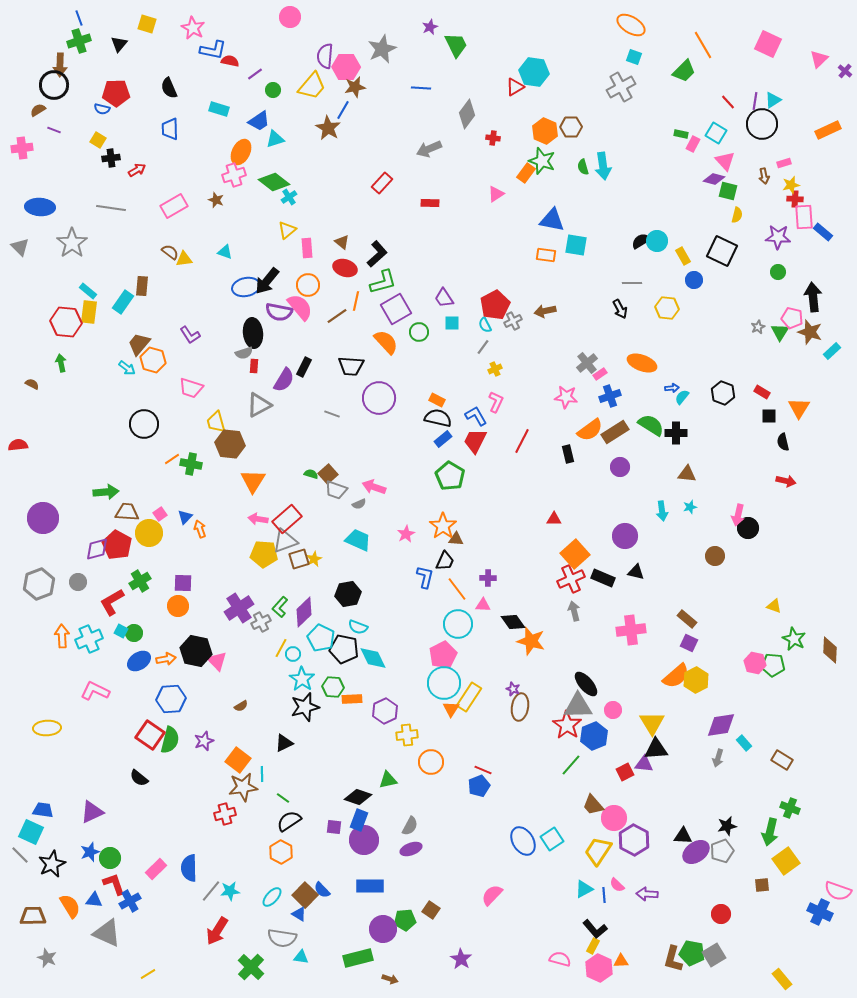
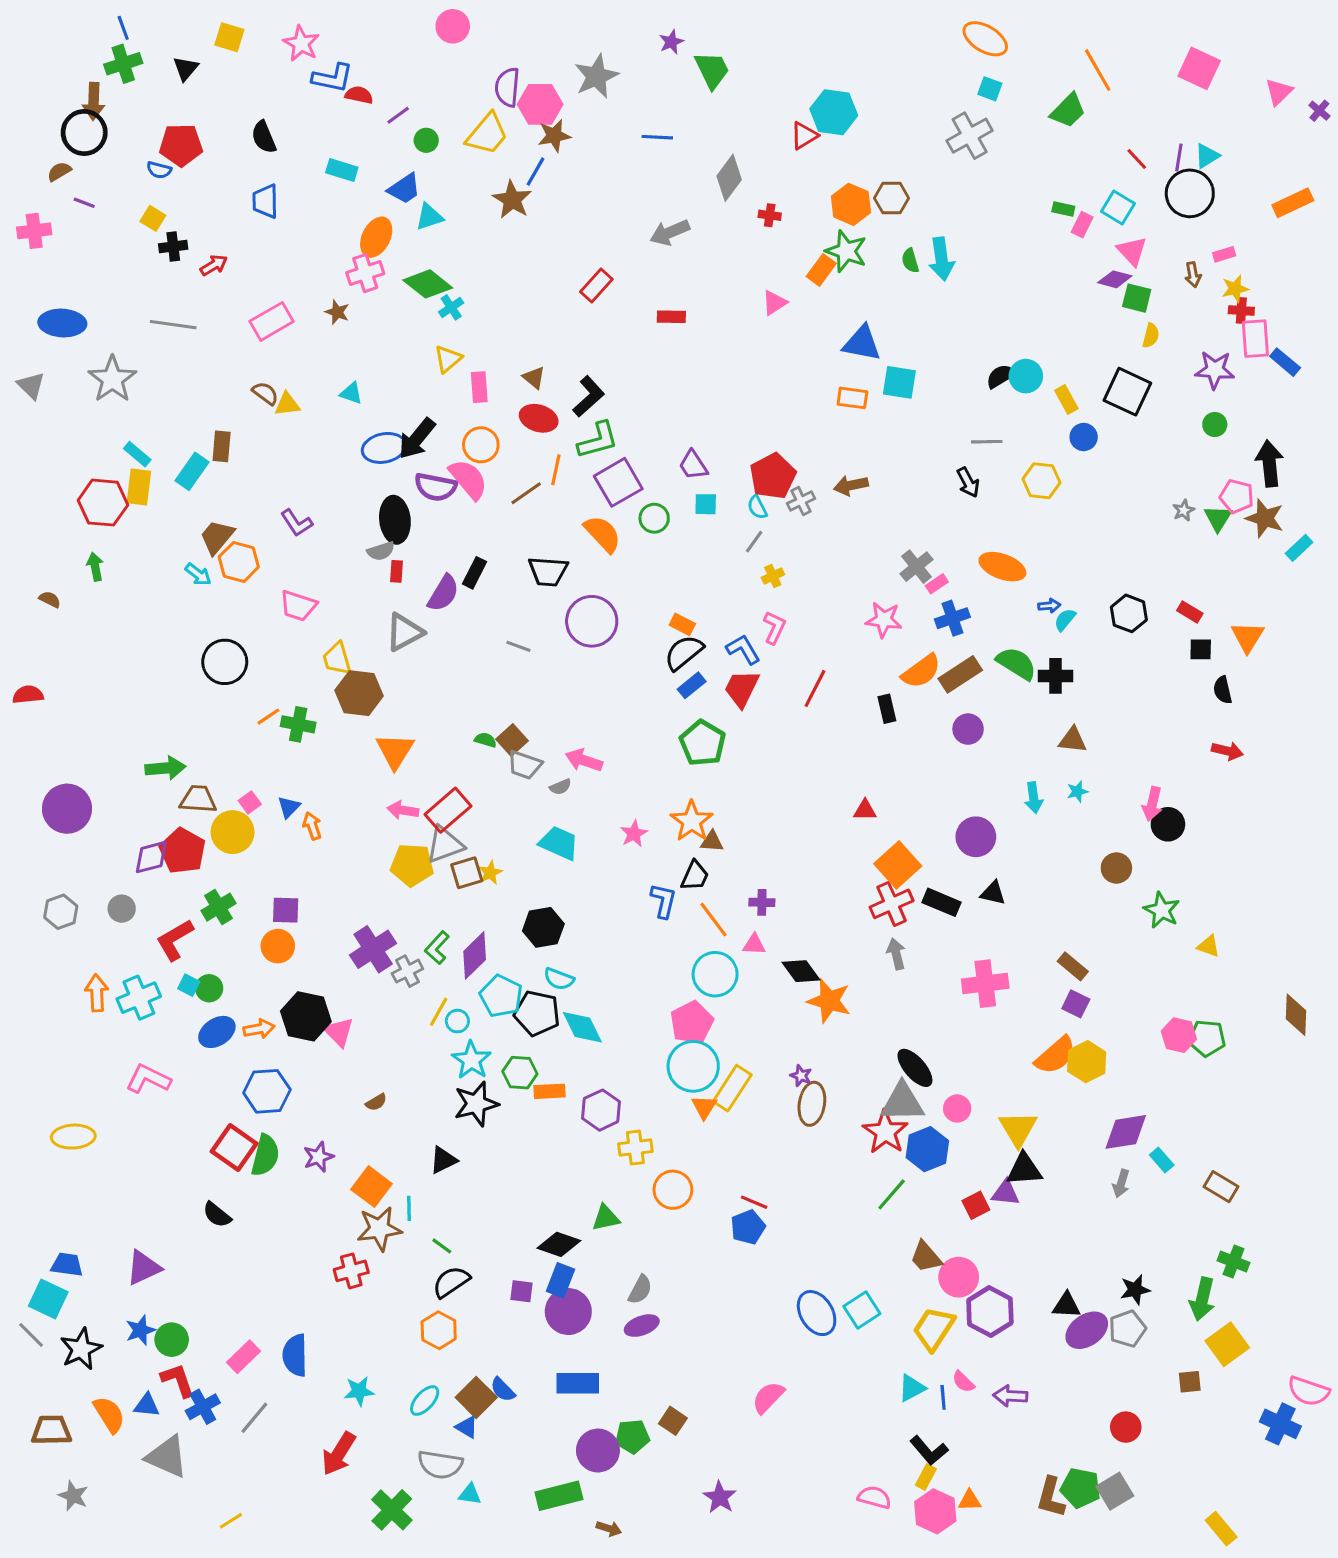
black semicircle: (438, 418) -> (684, 653), turned -52
gray hexagon: (39, 584) -> (61, 912), size x0.7
green star: (794, 639) -> (1162, 910), moved
gray line: (211, 891) -> (254, 1418), moved

